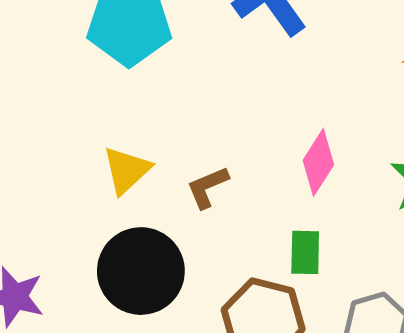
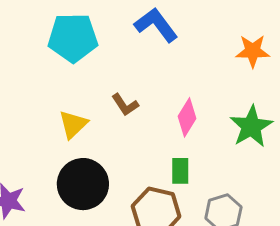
brown L-shape: (208, 187) -> (125, 105), moved, turned -100

